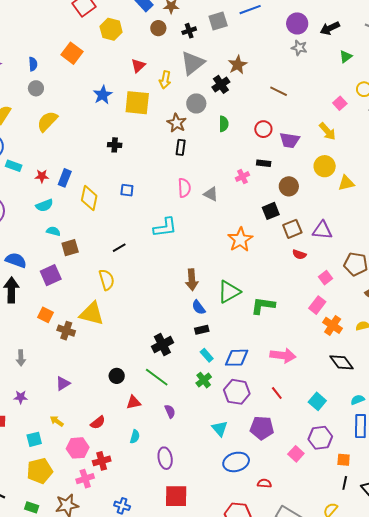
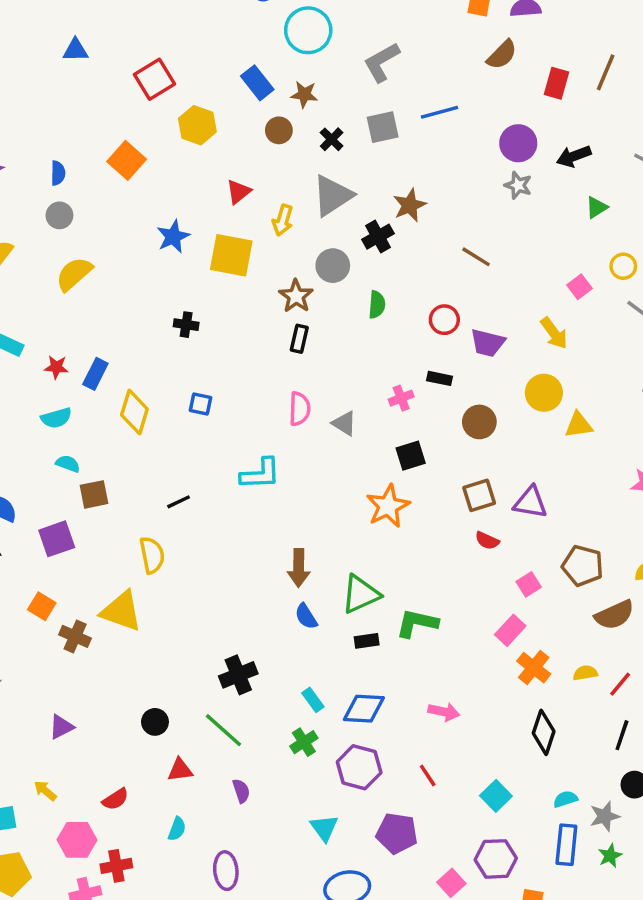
black cross: (189, 31) -> (332, 139), turned -32
black square: (271, 211) -> (411, 456), moved
black rectangle: (202, 330) -> (367, 641), moved
pink arrow: (283, 355) -> (444, 712), size x0.7
black diamond: (342, 362) -> (544, 732), turned 50

